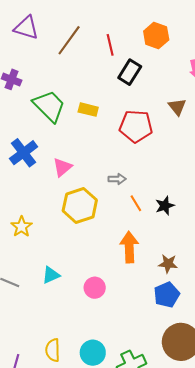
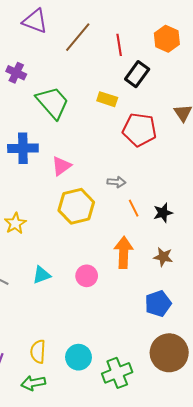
yellow rectangle: (88, 110) -> (107, 99), moved
blue cross: (24, 153) -> (23, 148), turned 32
brown star: (168, 264) -> (163, 257), moved
pink circle: (95, 288) -> (87, 276), moved

